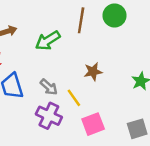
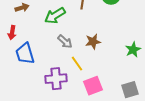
gray arrow: (49, 87) -> (65, 42), moved
purple cross: (49, 116) -> (56, 79), turned -30

